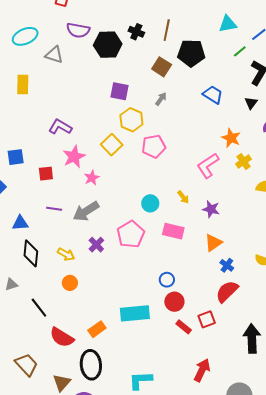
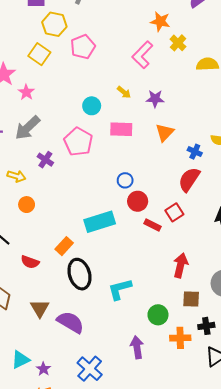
blue cross: (227, 265) -> (195, 152), moved
red semicircle: (62, 337) -> (30, 262), size x0.7
black ellipse: (91, 365) -> (79, 274), moved

